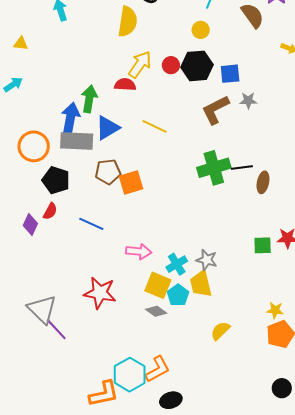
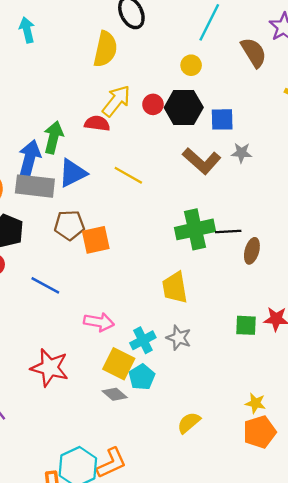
brown L-shape: (215, 110) -> (202, 161), turned -116
yellow trapezoid: (201, 284) -> (175, 288), moved

